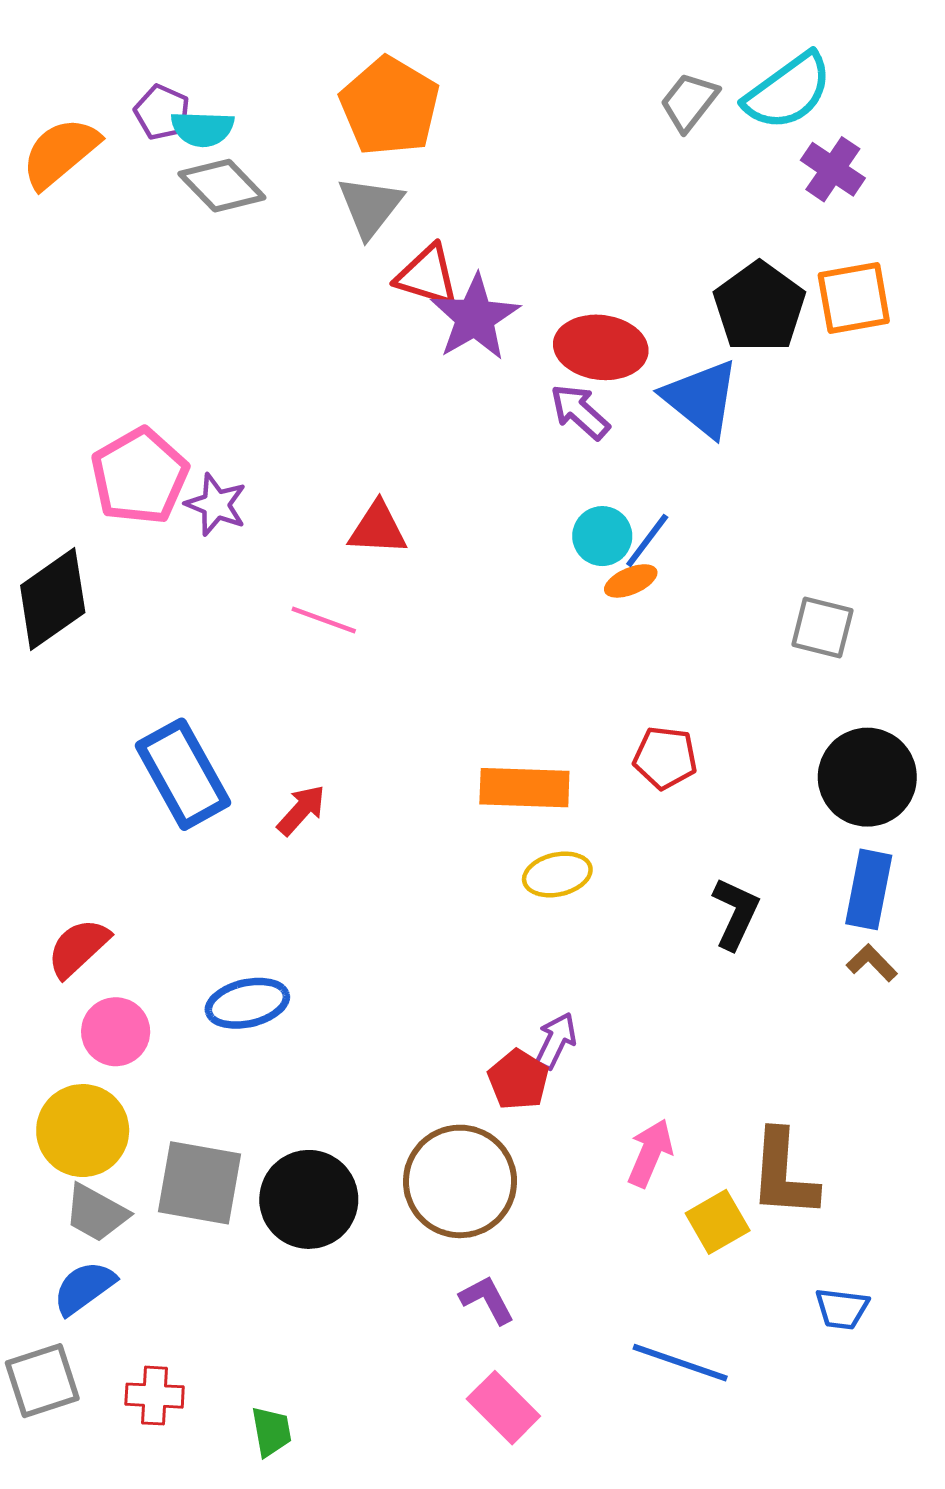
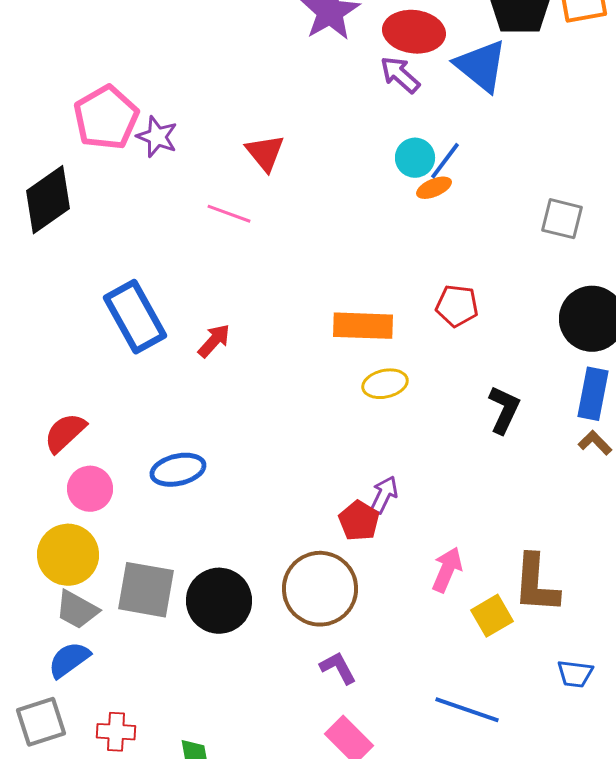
red triangle: (378, 529) -> (265, 153), turned 48

